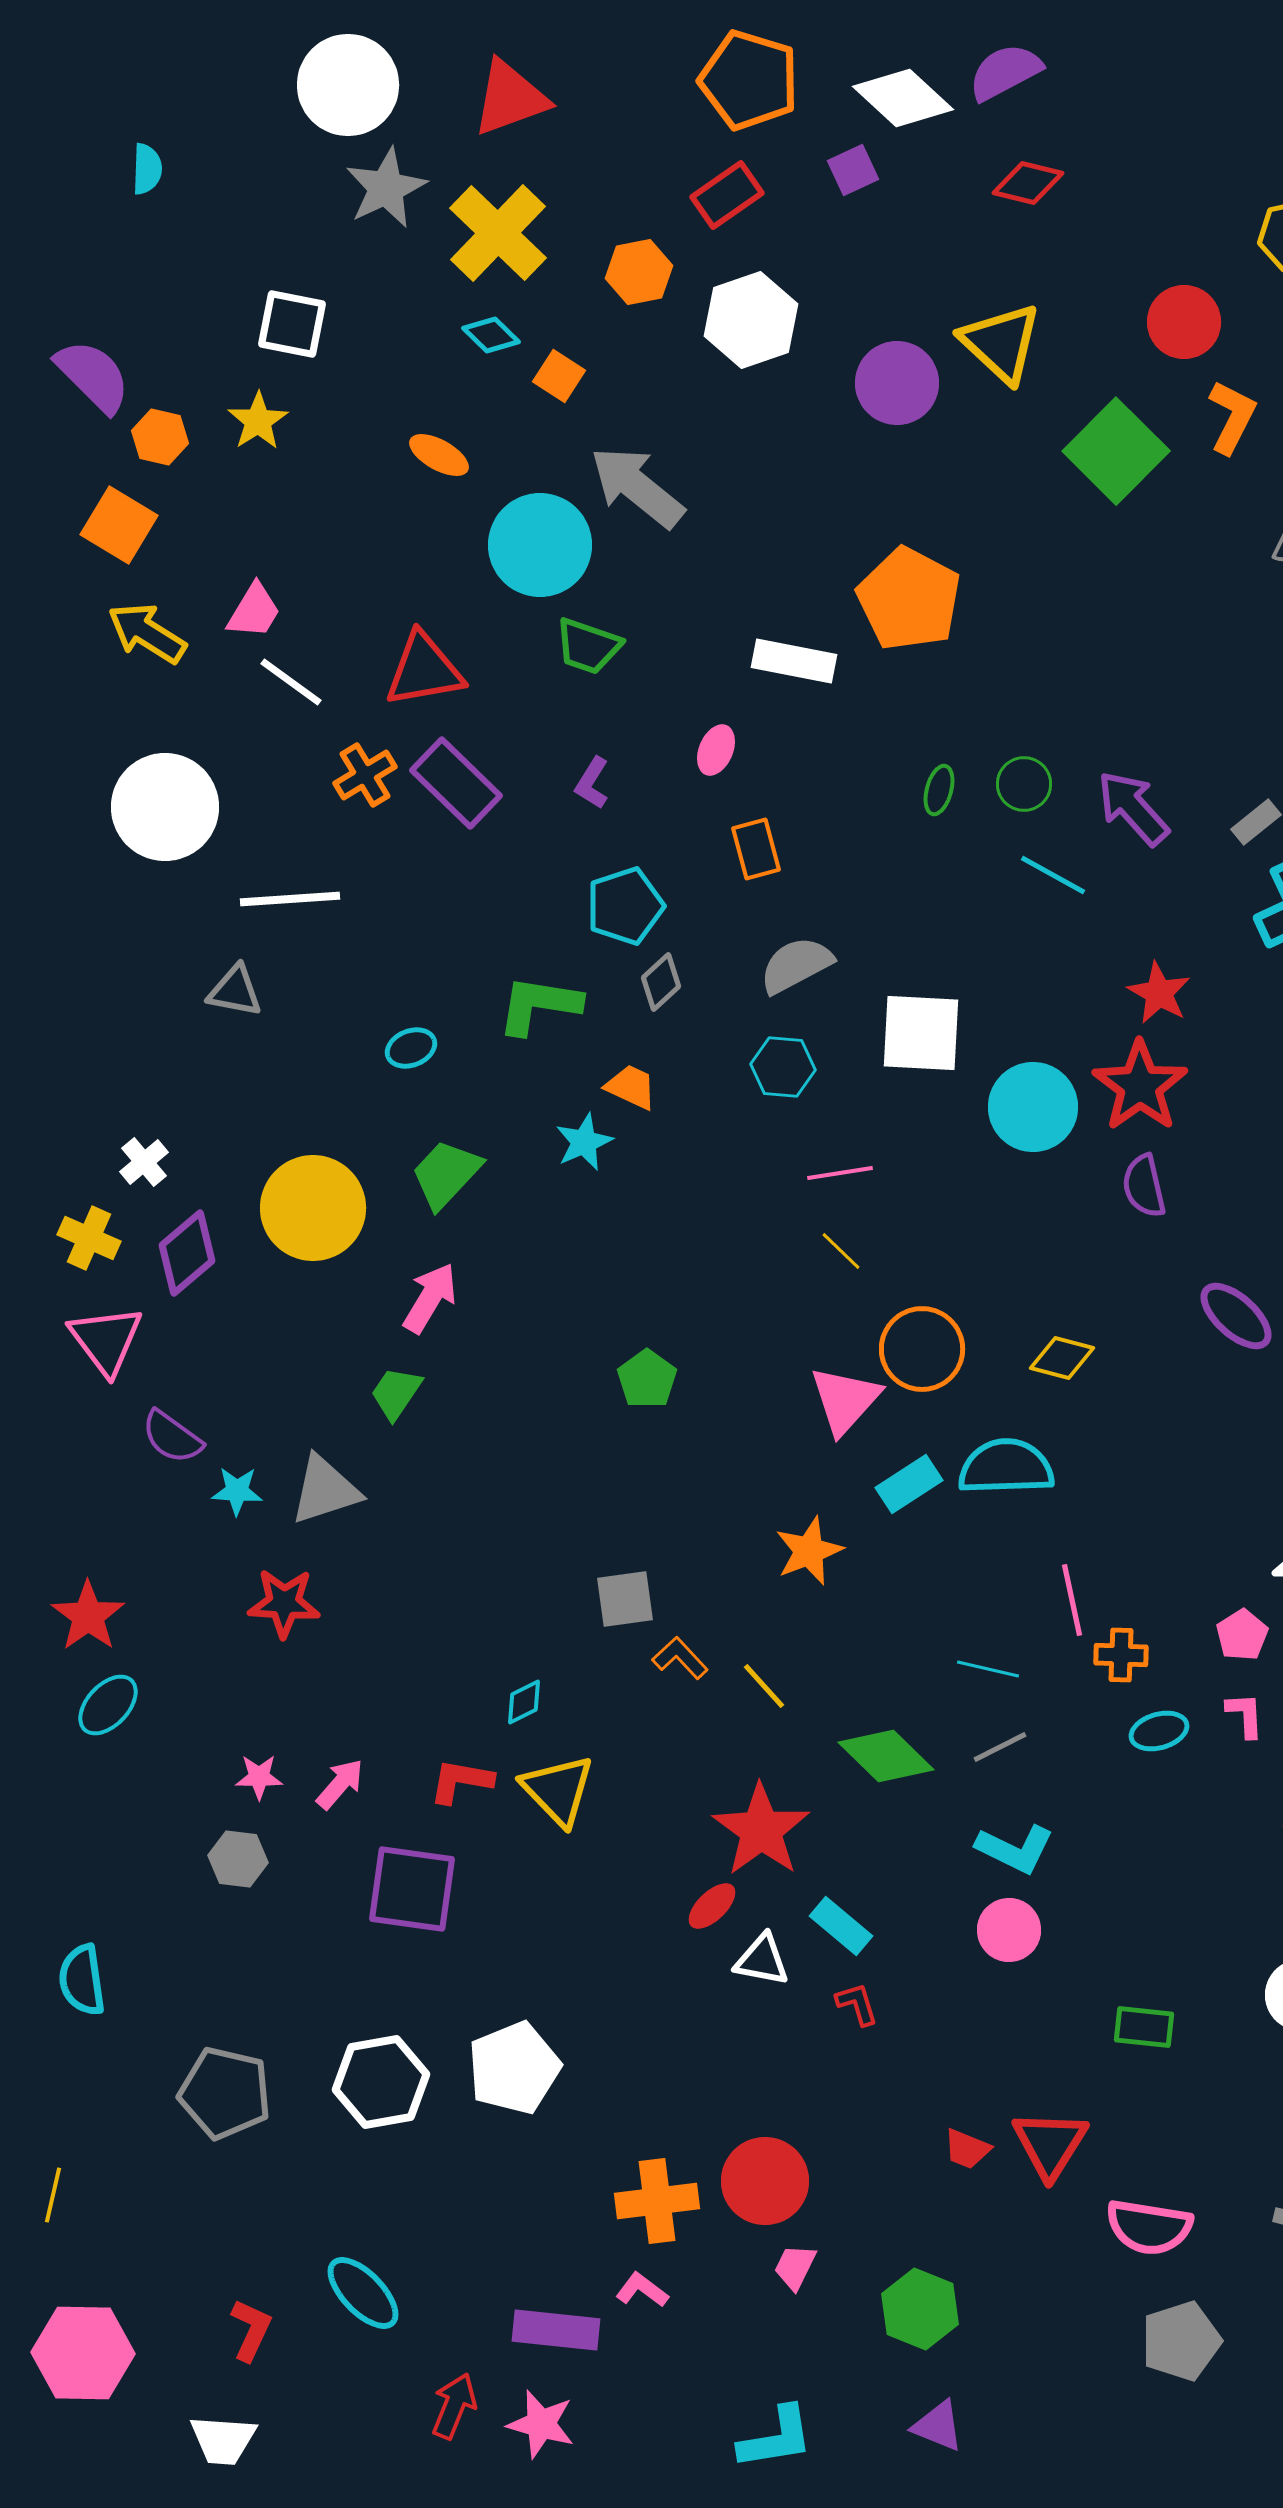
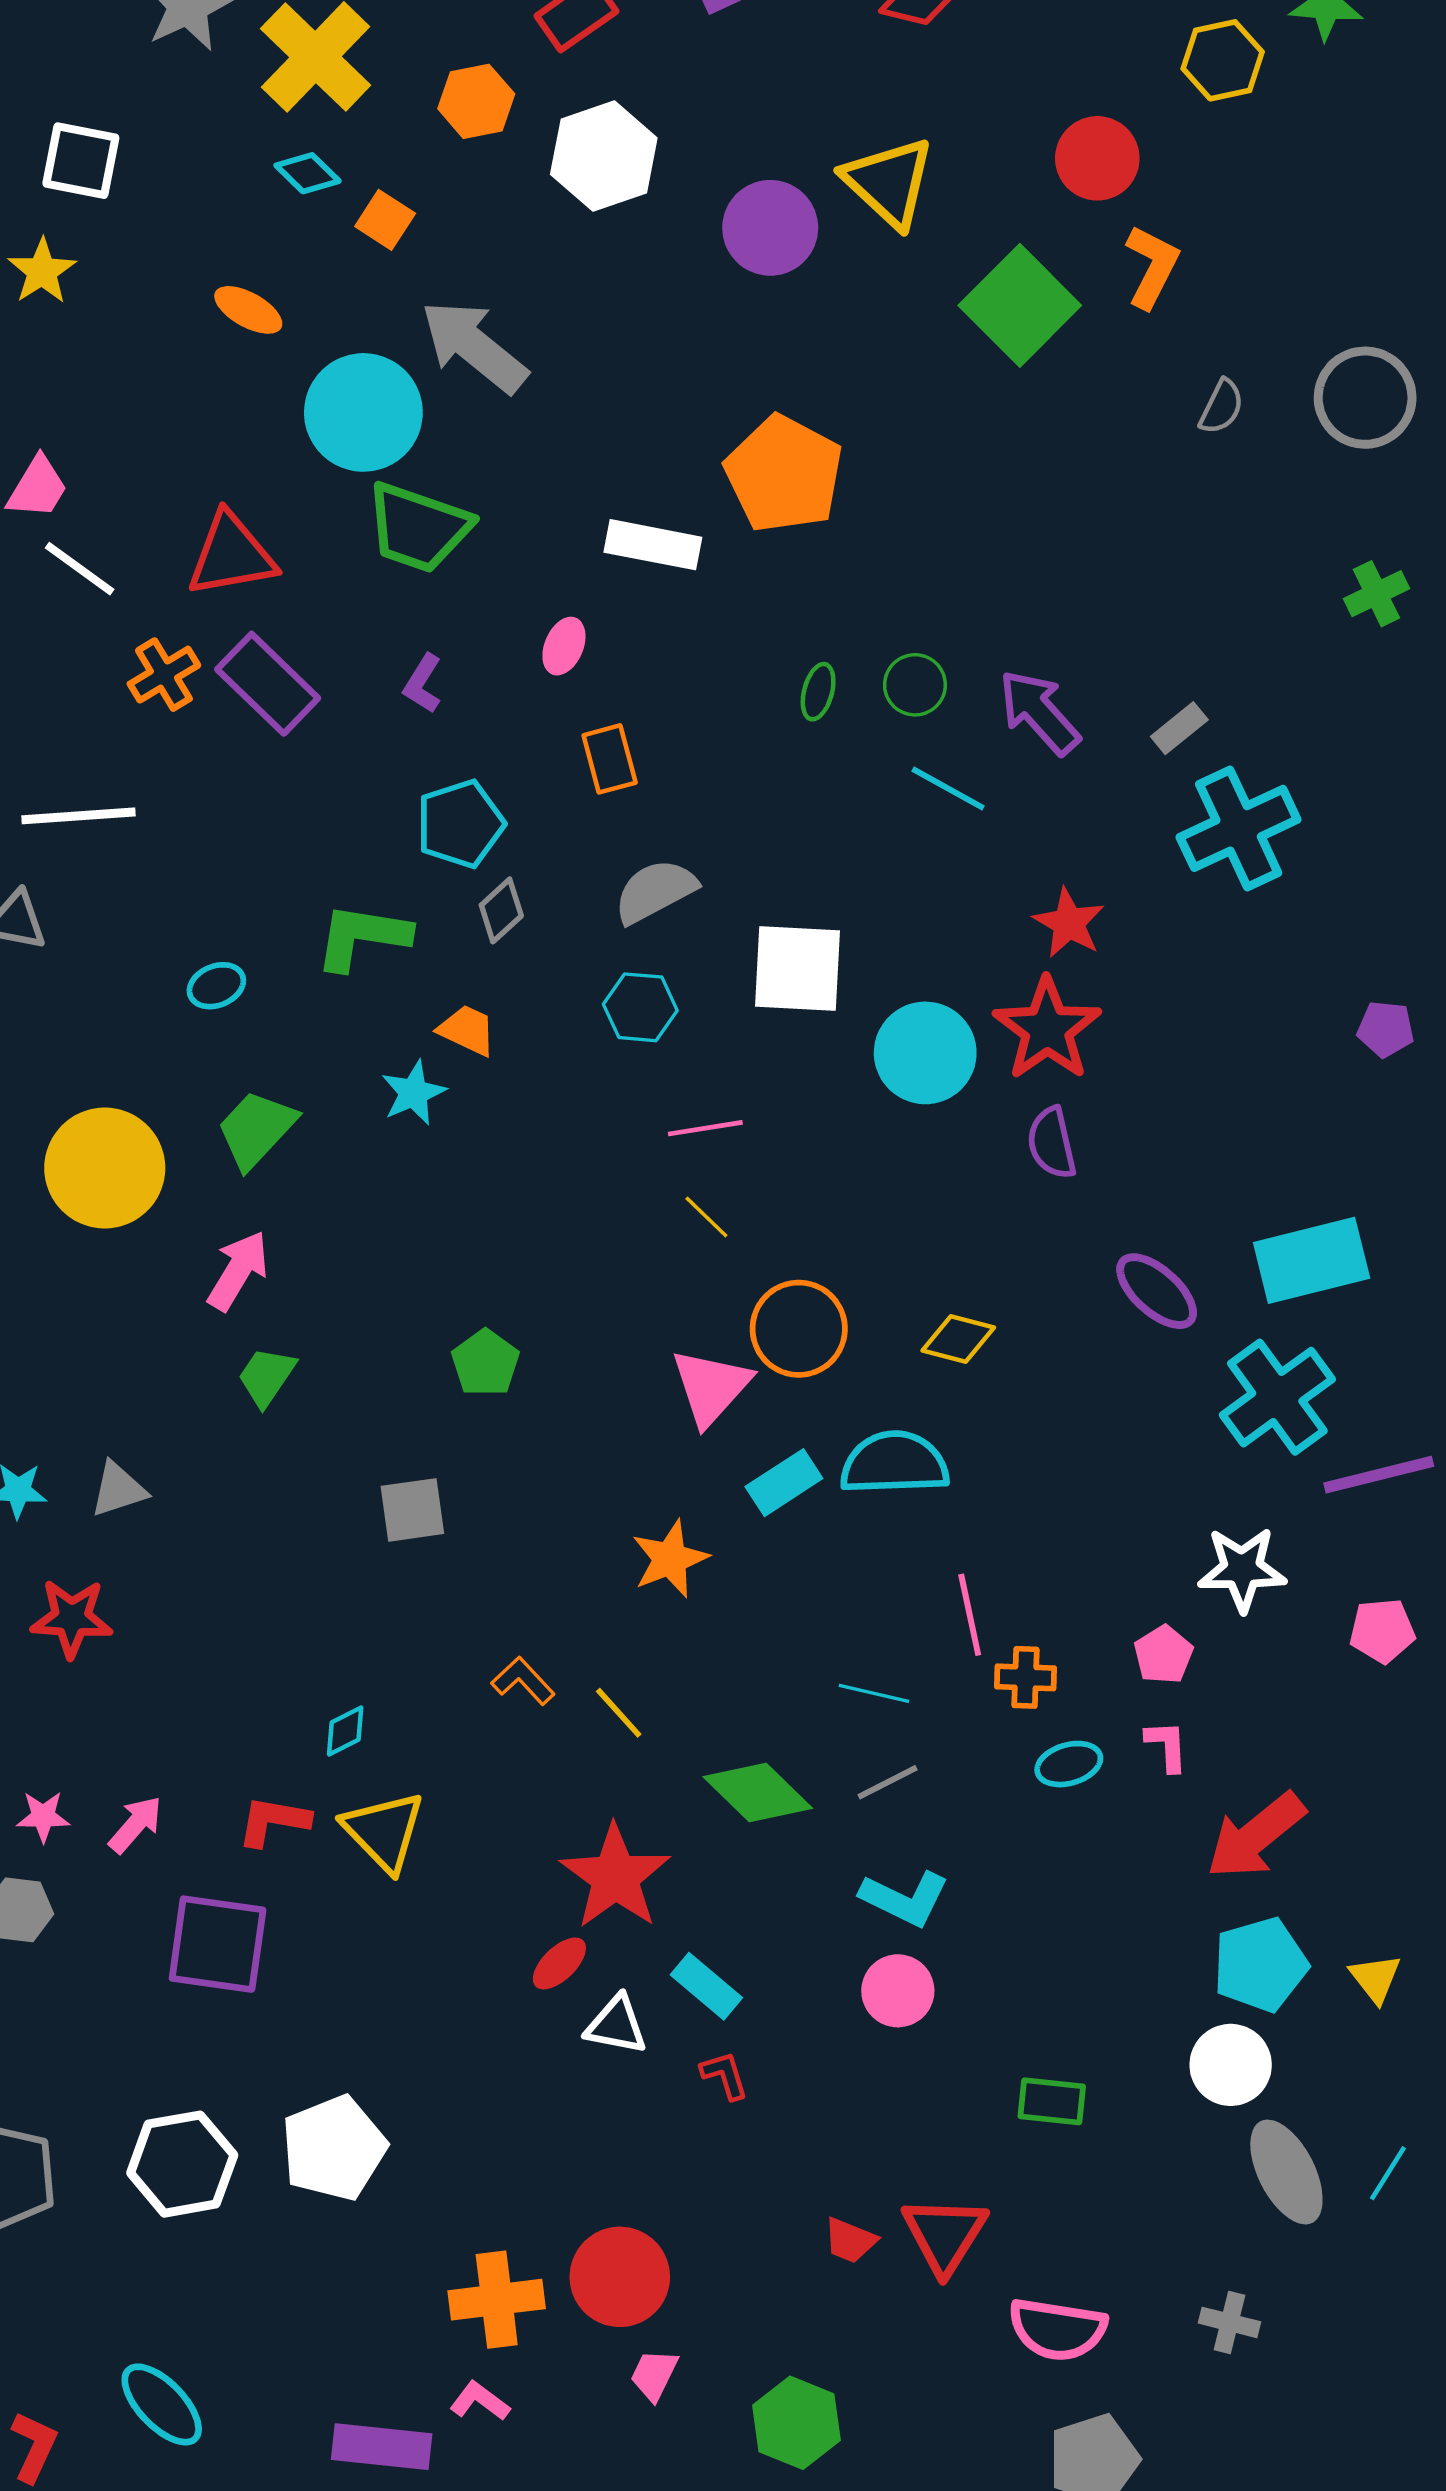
green trapezoid: (588, 646) -> (418, 528), size x1.4
green trapezoid: (396, 1393) -> (267, 1377), moved
gray triangle: (325, 1490) -> (118, 1489), size x0.7
gray square: (625, 1599) -> (412, 1510), moved

